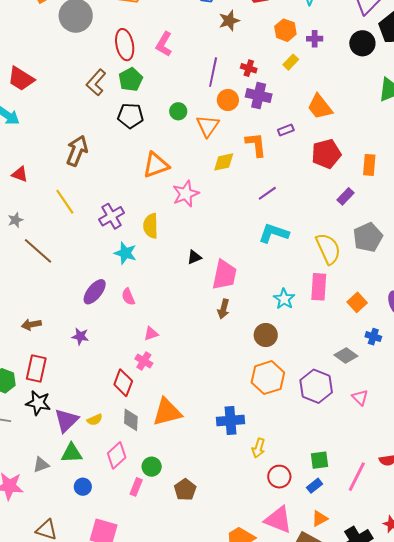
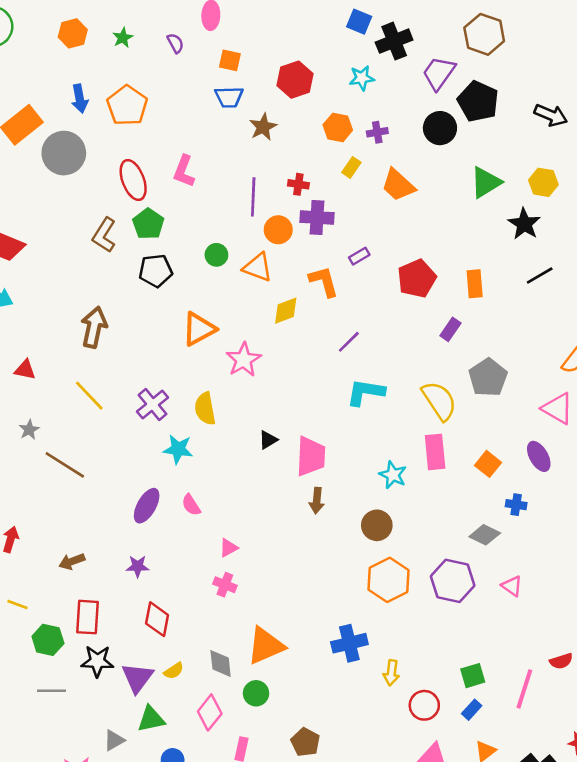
orange trapezoid: (320, 107) -> (398, 185), moved
orange triangle: (208, 126) -> (258, 267), turned -35
red diamond: (123, 383) -> (157, 619), moved
green circle: (152, 467) -> (256, 693), moved

